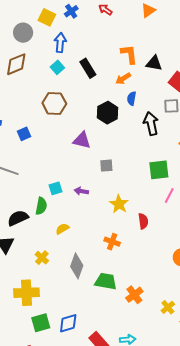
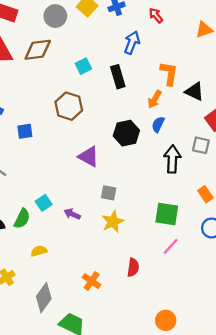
blue arrow: (60, 43) -> (132, 43), moved
orange arrow: (123, 79) -> (155, 99), turned -42
cyan square: (55, 188) -> (44, 203), turned -32
yellow star: (119, 204) -> (113, 222), moved

